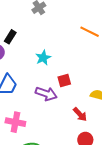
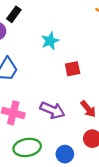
purple arrow: (46, 94) -> (52, 110), moved

